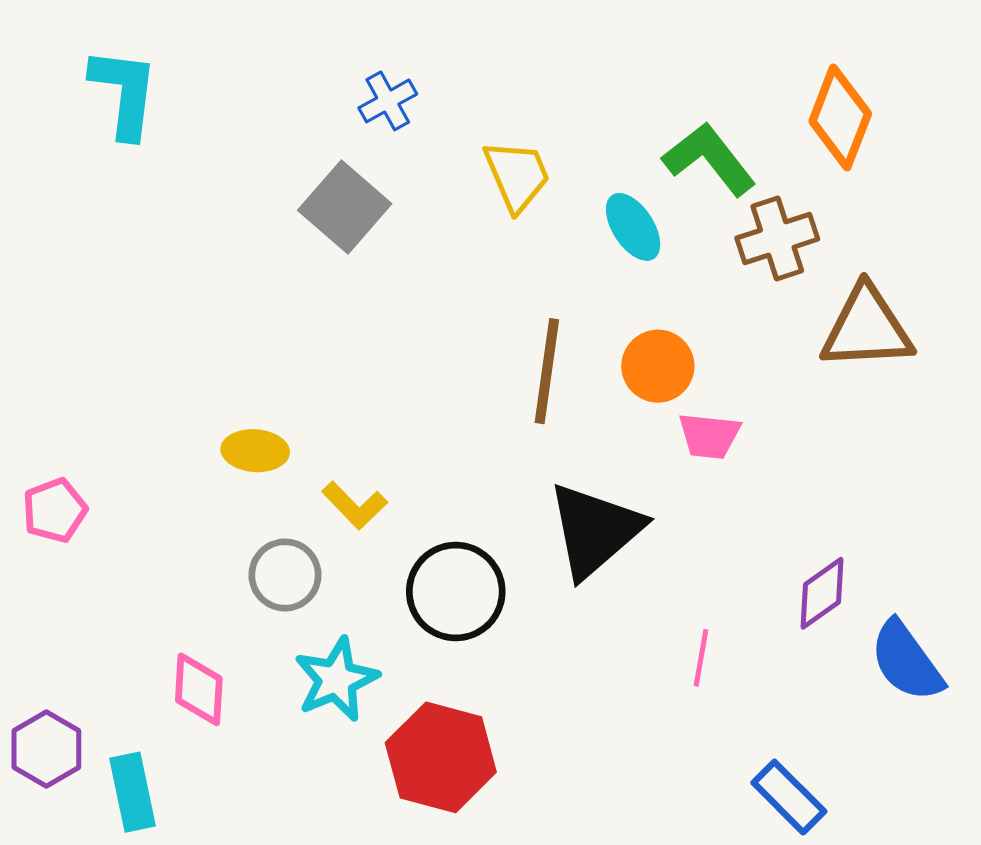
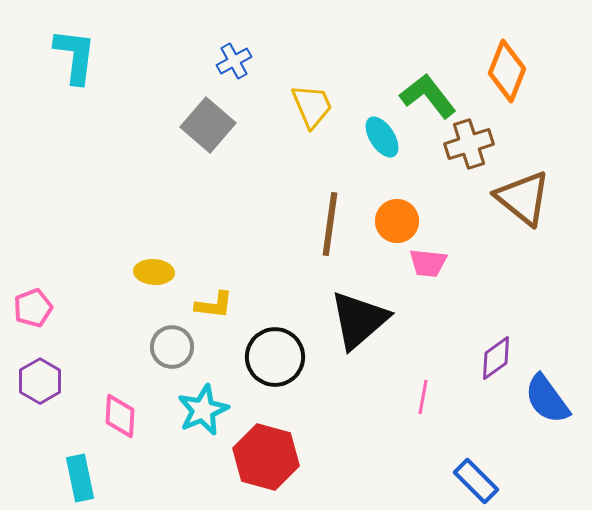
brown triangle: (867, 328) -> (523, 198), turned 42
yellow L-shape: (355, 505) -> (214, 305), turned -39
purple hexagon: (46, 749) -> (40, 381), moved

